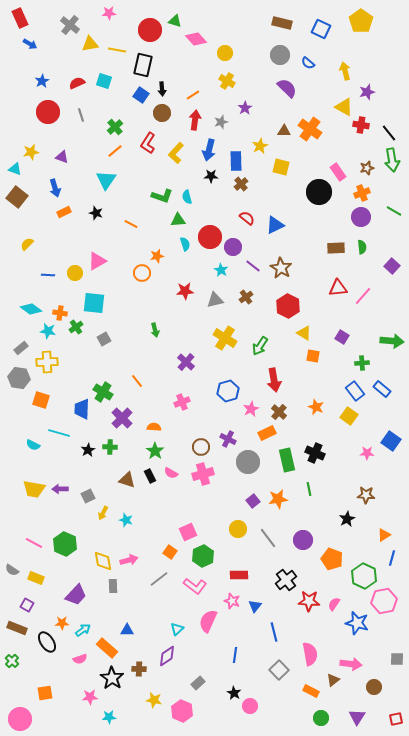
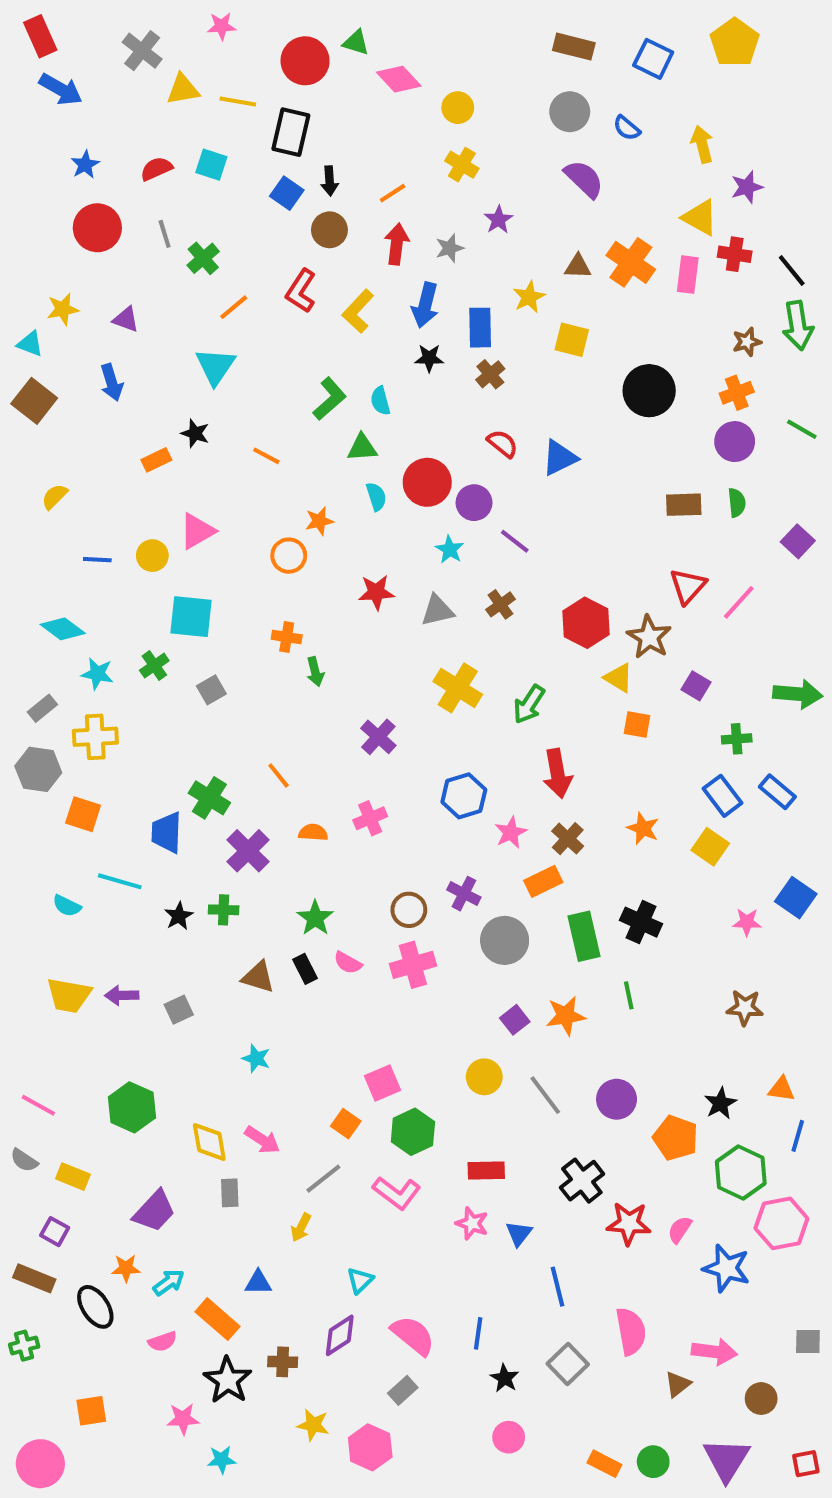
blue arrow: (30, 44) -> (61, 89), size x1.5
green cross: (115, 127) -> (203, 258), moved
pink rectangle: (338, 172) -> (688, 275), moved, turned 42
green L-shape: (162, 196) -> (329, 399), turned -60
orange rectangle: (64, 212) -> (156, 460), moved
brown star: (281, 268) -> (649, 637), moved
red triangle: (338, 288) -> (688, 586), turned -42
orange cross: (60, 313) -> (287, 637), moved
orange semicircle: (154, 427) -> (313, 832), moved
yellow arrow: (103, 513) -> (301, 1227), moved
black star: (347, 519) -> (720, 1103), moved
orange triangle: (384, 535) -> (781, 1089), turned 40
pink line: (34, 543) -> (38, 1105), moved
pink arrow: (129, 560) -> (262, 1140), turned 48
pink semicircle: (208, 621) -> (413, 1335), moved, turned 105
green cross: (12, 661) -> (24, 1346), turned 32
orange rectangle: (311, 691) -> (604, 1464), moved
black star: (234, 693) -> (505, 1378), moved
purple triangle: (357, 717) -> (727, 1460), size x1.4

